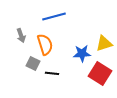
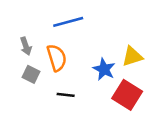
blue star: (82, 53) -> (104, 69), turned 30
gray square: (33, 63) -> (31, 74), moved

